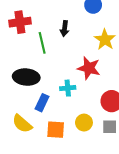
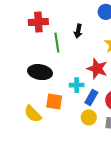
blue rectangle: (42, 103) -> (91, 97), moved
orange square: (56, 130) -> (54, 101), moved

